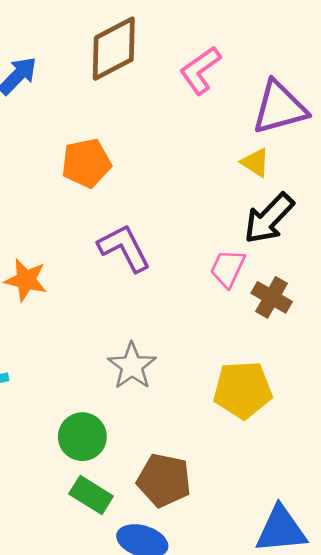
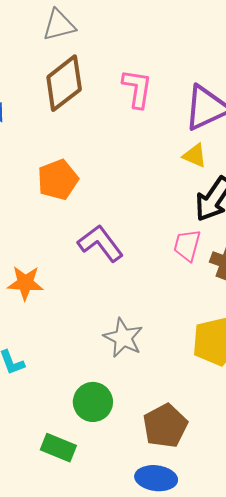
pink L-shape: (200, 70) -> (137, 89), turned 144
brown pentagon: (164, 480) -> (165, 426), turned -30
green rectangle: (91, 495) -> (58, 448), moved

